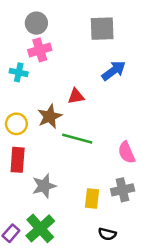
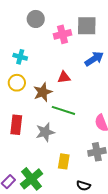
pink cross: (40, 50) -> (63, 34), moved
yellow circle: (16, 124) -> (17, 83), moved
gray star: (44, 186) -> (45, 132), moved
yellow rectangle: (92, 199) -> (64, 161), moved

